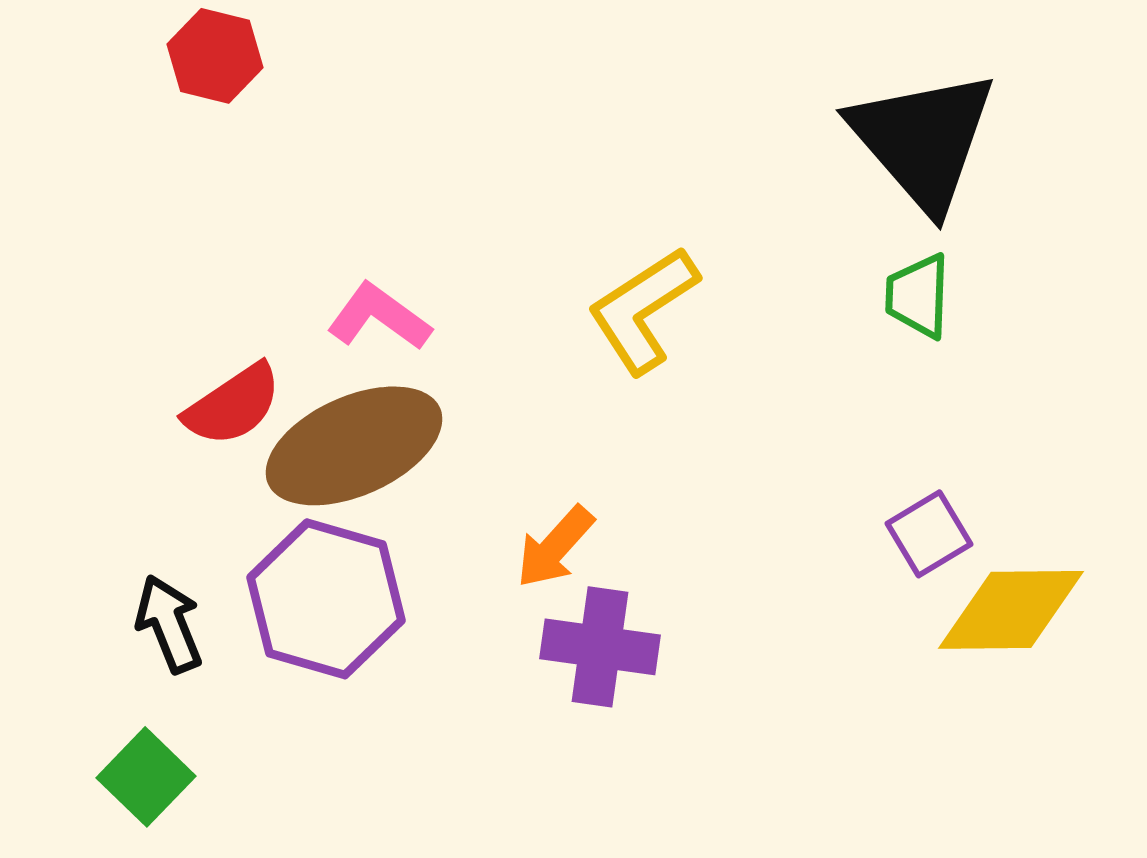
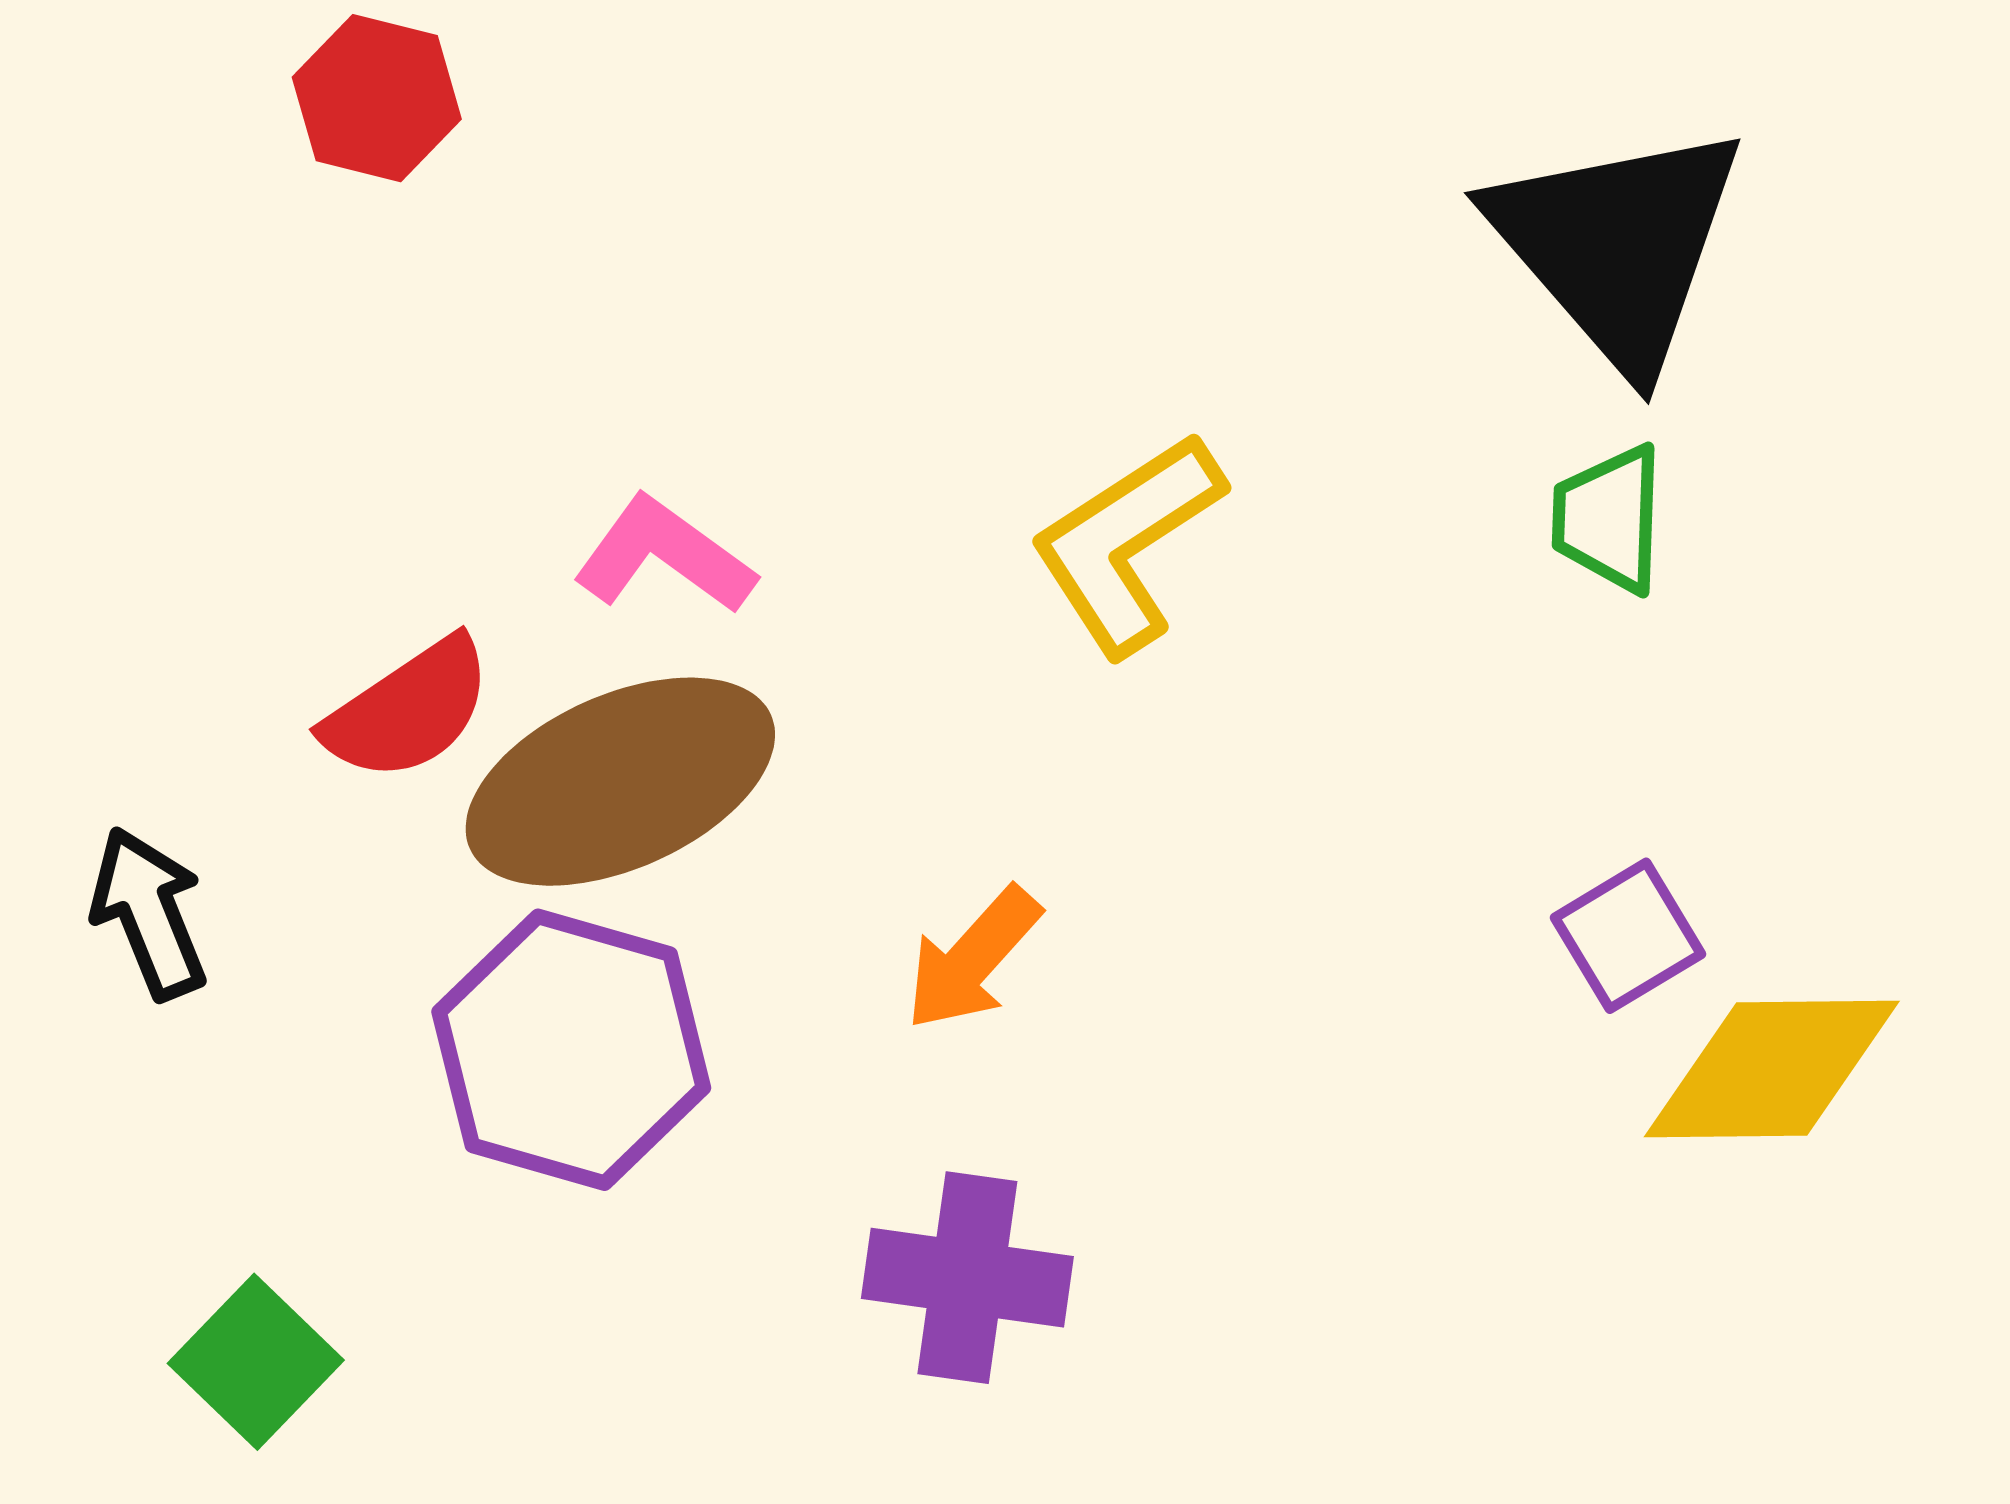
black arrow: (169, 624) -> (149, 913), moved
purple cross: (600, 647) -> (967, 1278), moved

